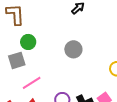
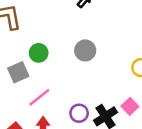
green circle: (28, 42) -> (39, 53), moved

